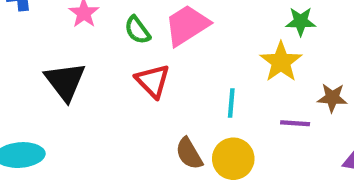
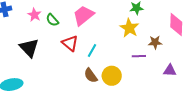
green semicircle: (137, 30) -> (52, 20), moved
cyan line: (231, 103) -> (92, 51), moved, turned 32

